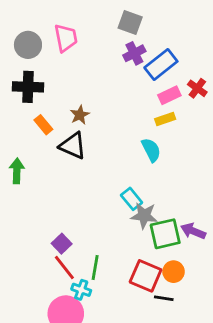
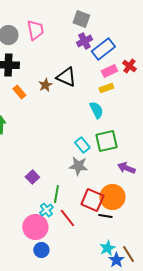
black triangle: (73, 146) -> (66, 77), moved
gray star: (144, 216) -> (78, 166), moved
green square: (165, 234) -> (106, 141), moved
red line: (64, 267) -> (67, 218), moved
orange circle: (174, 272) -> (112, 197), size x1.6
cyan cross: (81, 290) -> (46, 210), turned 32

